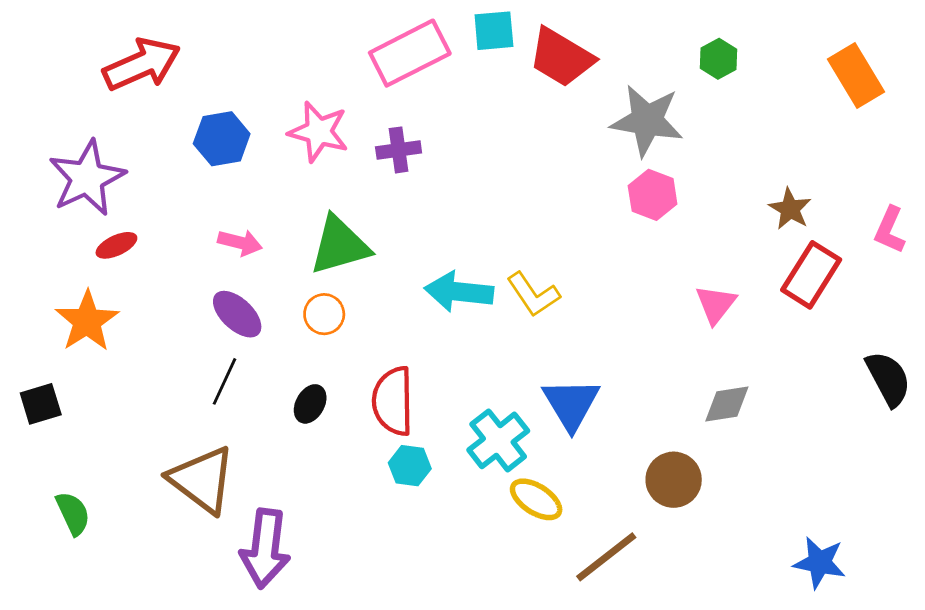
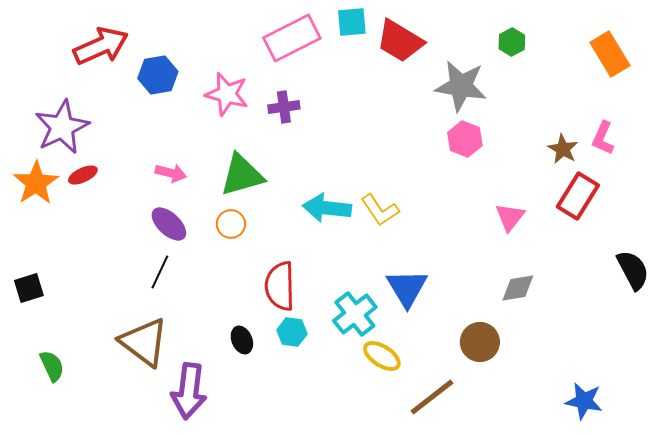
blue hexagon: (222, 139) -> (158, 75), moved
pink L-shape: (890, 230) -> (603, 138), moved
orange star: (87, 321) -> (36, 183), moved
black ellipse: (310, 404) -> (242, 340), moved, turned -52

